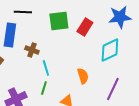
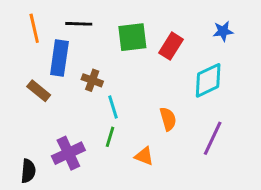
blue star: (120, 17) -> (223, 31), size x0.6

